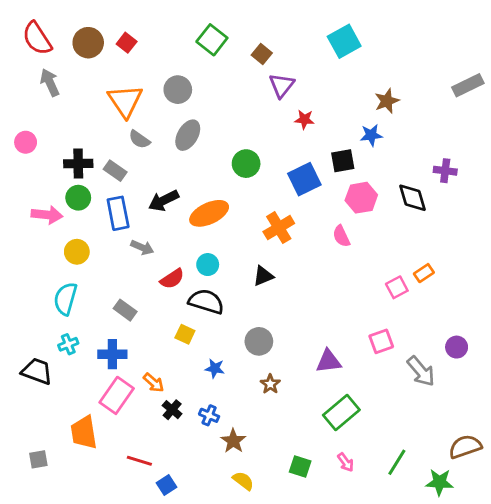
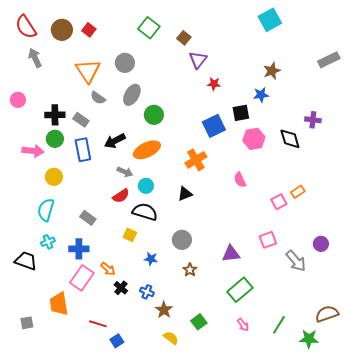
cyan square: (344, 41) -> (270, 20), moved
green circle: (246, 164) -> (154, 115), moved
pink semicircle: (341, 236) -> (240, 180), moved
gray arrow: (142, 247) -> (125, 172), moved
green square: (300, 467) -> (199, 322), moved, turned 35

